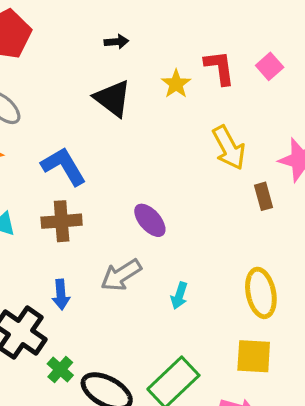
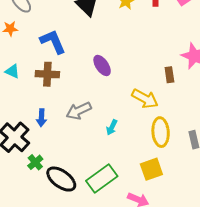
yellow arrow: (229, 148) -> (145, 99), moved, turned -40
purple ellipse: (150, 220) -> (102, 65), moved
yellow square: (254, 356) -> (151, 169), turned -30

